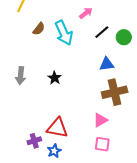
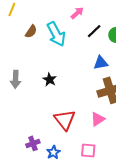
red triangle: (57, 128) -> (65, 120), moved, turned 45
pink square: (102, 144) -> (88, 151), moved

